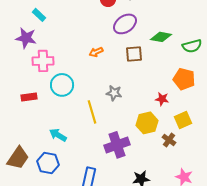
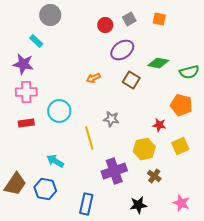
brown square: (134, 54) -> (131, 80), turned 36
pink cross: (43, 61) -> (26, 92), moved
brown cross: (169, 140) -> (154, 176), moved

